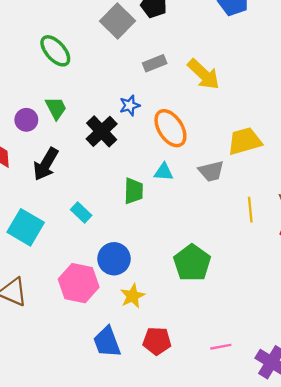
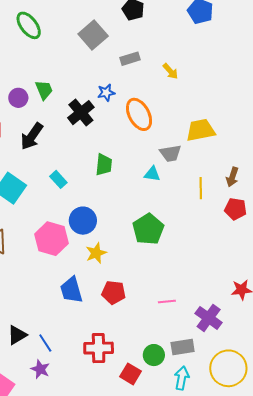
gray square: (117, 21) -> (93, 35), moved
green ellipse: (55, 51) -> (29, 25), moved
yellow arrow: (204, 74) -> (170, 71), size x0.6
cyan triangle: (164, 172) -> (152, 174), moved

